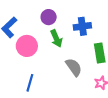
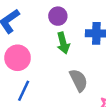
pink circle: (27, 46) -> (18, 58), moved

